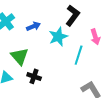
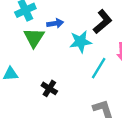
green triangle: (20, 56) -> (34, 38), moved
black cross: (34, 76) -> (49, 88), moved

